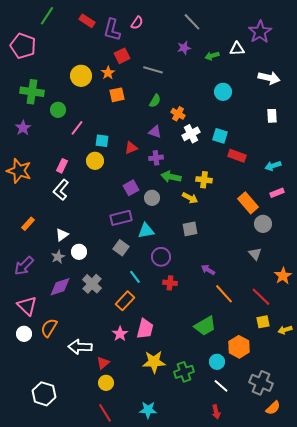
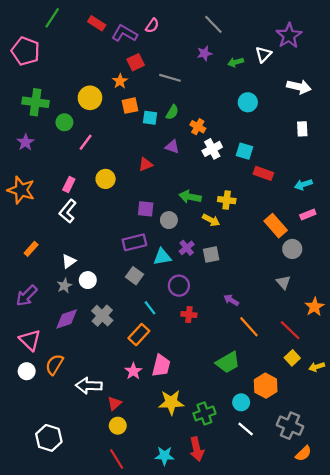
purple L-shape: (112, 30) -> (124, 33), turned 105
white triangle: (237, 49) -> (263, 54), turned -42
yellow circle: (81, 76) -> (90, 98), moved
cyan square: (102, 141) -> (150, 118), moved
purple cross: (156, 158) -> (187, 248), moved, turned -32
purple square: (131, 188) -> (146, 209), turned 35
yellow square: (263, 322) -> (292, 358), turned -32
red arrow: (216, 412) -> (197, 449), moved, size x1.5

